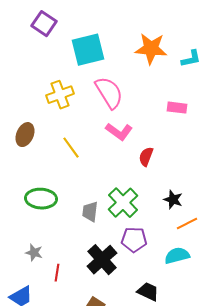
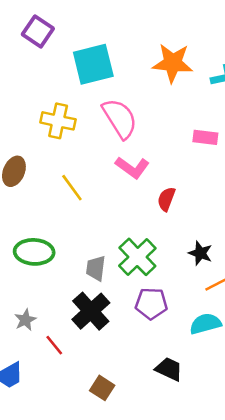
yellow cross: (60, 95) -> (58, 121), turned 32
gray star: (34, 253) -> (25, 320), turned 30
black cross: (102, 260) -> (91, 311), moved
red line: (57, 273) -> (54, 345), turned -48

